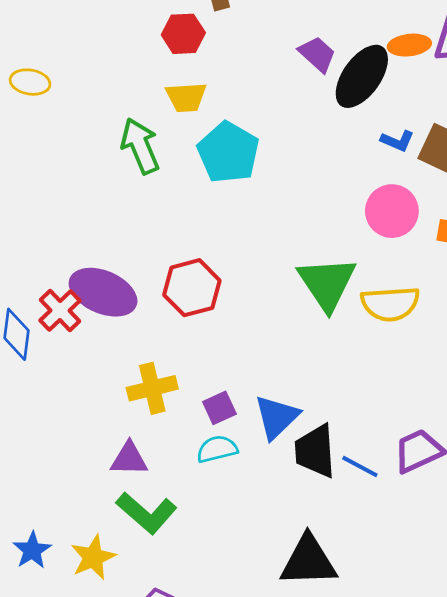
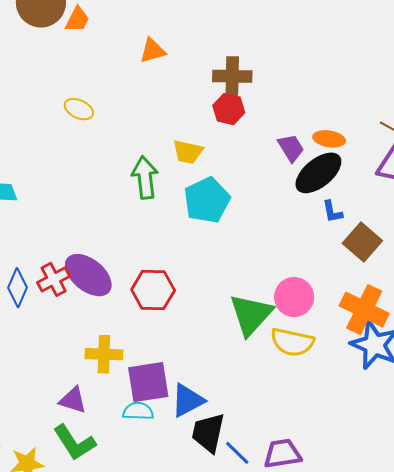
red hexagon: (183, 34) -> (229, 109), moved
orange ellipse: (409, 45) -> (329, 139), moved
blue L-shape: (397, 141) -> (332, 212), moved, turned 40
pink circle: (392, 211) -> (294, 297), moved
purple square: (219, 408) -> (148, 382), size x1.8

